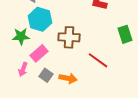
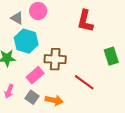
pink rectangle: (39, 53) -> (35, 75), moved

